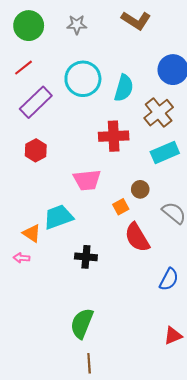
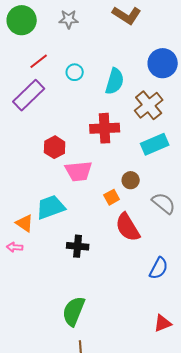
red line: (24, 68) -> (39, 61), moved
cyan circle: (83, 79) -> (75, 72), size x0.5
red hexagon: (36, 150) -> (55, 147), moved

